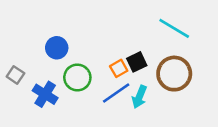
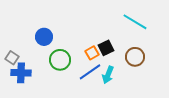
brown circle: (174, 74) -> (135, 57), size x0.7
blue cross: (45, 94) -> (21, 73), moved, turned -30

